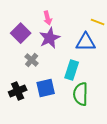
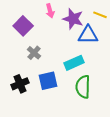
purple star: (50, 38) -> (73, 19), moved, turned -30
cyan rectangle: (72, 70) -> (74, 63), turned 48

